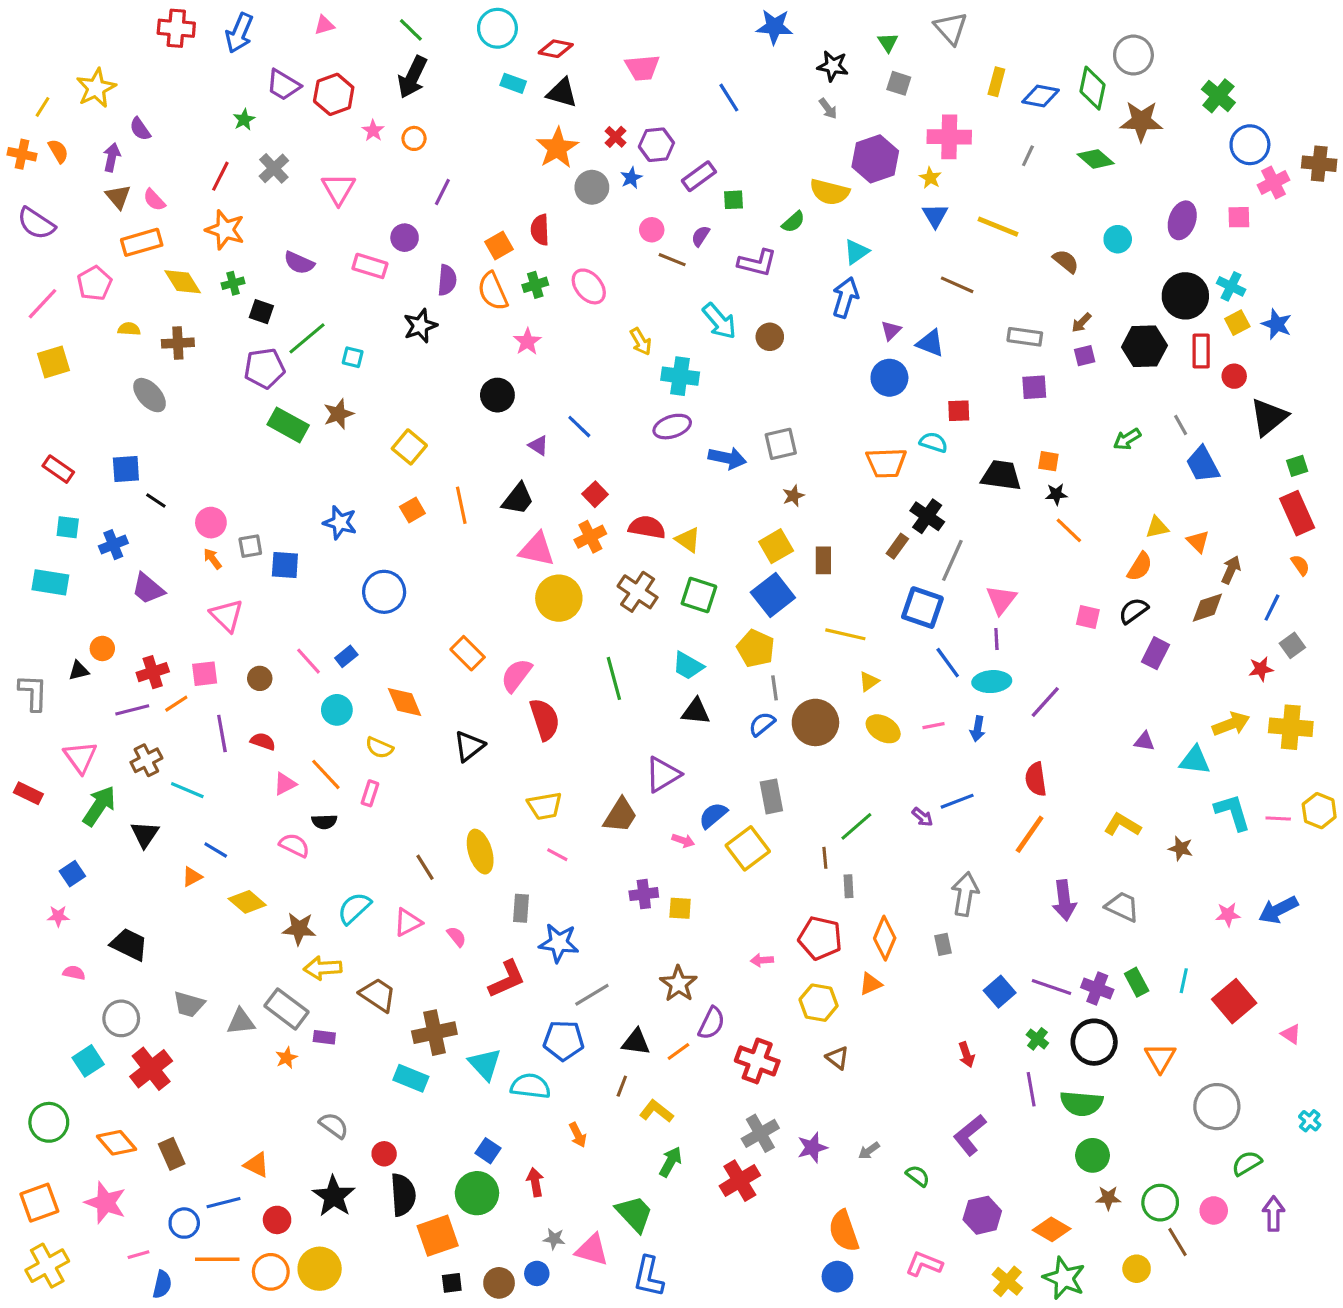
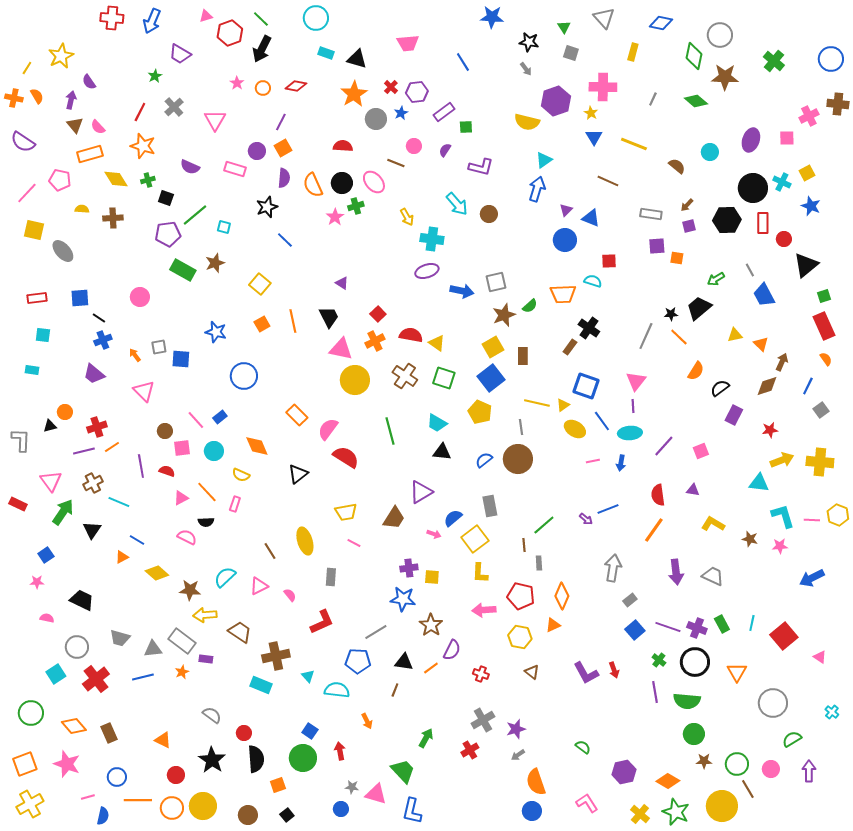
red diamond: (556, 49) -> (296, 86), moved
red hexagon: (334, 94) -> (230, 33), moved
blue diamond: (1041, 96) -> (661, 23), moved
blue circle: (1250, 145) -> (831, 59), moved
green semicircle: (793, 222) -> (530, 306), moved
red semicircle: (540, 230) -> (343, 146), turned 96
orange square: (499, 245) -> (283, 148), moved
brown line: (672, 260) -> (396, 163), moved
pink pentagon: (94, 283) -> (60, 180), turned -30
green cross: (535, 285) -> (356, 206), moved
yellow square: (1237, 323) -> (807, 173), moved
yellow square: (54, 362) -> (34, 230), turned 30
gray ellipse: (150, 395) -> (63, 251), moved
black circle: (497, 395) -> (342, 183), moved
blue line: (579, 427) -> (285, 240), moved
orange square: (1048, 461) -> (677, 258), moved
red rectangle: (58, 469) -> (37, 298), turned -42
black trapezoid: (1001, 475) -> (699, 308), moved, turned -48
brown star: (793, 496) -> (504, 315), size x1.6
black trapezoid: (518, 499) -> (329, 317), turned -65
pink circle: (211, 523) -> (140, 297), moved
blue cross: (113, 545) -> (103, 340), moved
gray line: (952, 560) -> (646, 336), moved
orange semicircle: (1140, 567) -> (696, 371), moved
cyan rectangle: (50, 582) -> (32, 370), size x0.6
pink square: (1088, 617) -> (701, 451), moved, turned -35
red star: (1261, 669) -> (770, 430), moved
pink square: (205, 674) -> (182, 448), moved
yellow triangle: (869, 682) -> (563, 405), moved
gray line: (774, 688) -> (521, 427), moved
red semicircle: (545, 719) -> (346, 457), turned -40
yellow ellipse: (883, 729) -> (575, 429), moved
purple triangle: (1144, 741) -> (693, 490), moved
pink star: (1228, 915) -> (780, 546), moved
blue star: (559, 943) -> (403, 599), moved
gray rectangle: (943, 944) -> (630, 600), moved, turned 64
pink arrow: (762, 960) -> (484, 610), size x1.6
red cross: (757, 1061) -> (481, 674), size x0.6
cyan triangle: (485, 1064) -> (308, 676), size x0.6
yellow L-shape: (656, 1111) -> (480, 573), moved, turned -125
purple L-shape: (970, 1135) -> (586, 673), moved, turned -80
gray arrow: (869, 1151) -> (518, 755), moved
red cross: (740, 1181) -> (470, 750), size x0.7
blue line: (224, 1203) -> (143, 677), moved
orange square: (438, 1236) -> (278, 785), size x0.6
pink L-shape: (924, 1264) -> (587, 803), turned 35
yellow circle: (1137, 1269) -> (722, 806), size x1.8
black square: (452, 1283) -> (287, 815), turned -32
brown circle: (499, 1283) -> (248, 815), moved

